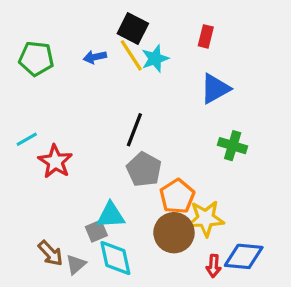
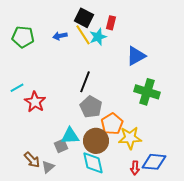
red rectangle: (206, 36) -> (111, 23), moved
green cross: (233, 146) -> (147, 92), size x1.4
brown circle: (174, 233) -> (96, 141), moved
cyan diamond: (115, 258) -> (93, 163), moved

